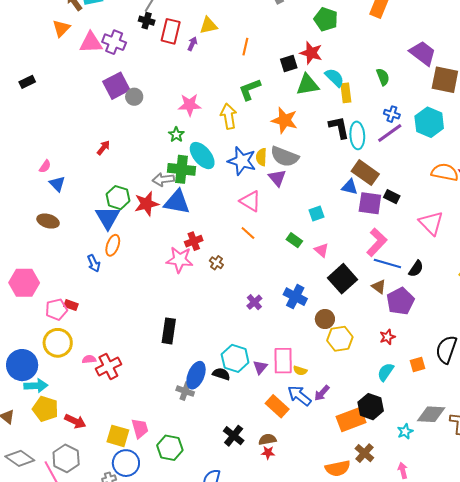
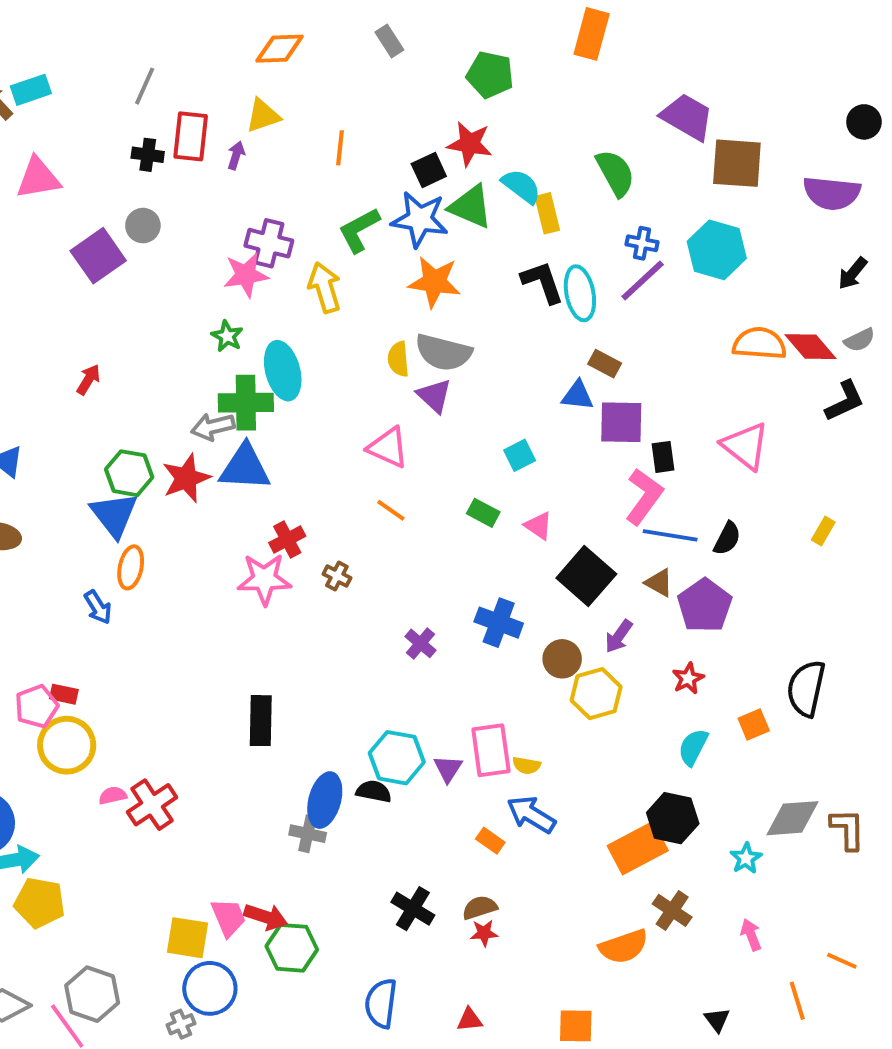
black cross: (147, 21) -> (148, 155), moved
purple cross: (114, 42) -> (269, 243), moved
green semicircle: (383, 77) -> (615, 173), size x1.4
green triangle: (308, 85) -> (471, 207), turned 40
gray circle: (134, 97) -> (143, 226), moved
cyan ellipse: (202, 156) -> (283, 371), turned 32
blue star: (242, 161) -> (420, 219), moved
brown rectangle: (365, 173) -> (605, 364), size x0.6
black rectangle: (392, 197) -> (663, 457), moved, turned 63
yellow circle: (58, 343) -> (67, 745), moved
purple arrow: (322, 393) -> (619, 636), moved
orange rectangle: (277, 406) -> (490, 841), size x0.6
red arrow: (75, 421) -> (266, 917), moved

